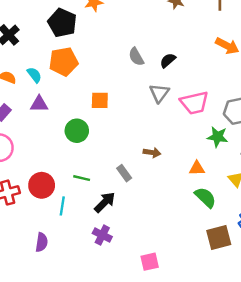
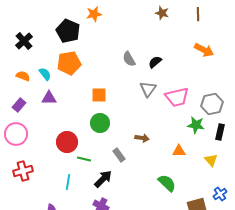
green circle: (77, 131) -> (100, 123), moved
red circle: (42, 185) -> (67, 142), moved
green semicircle: (205, 197) -> (167, 183), moved

